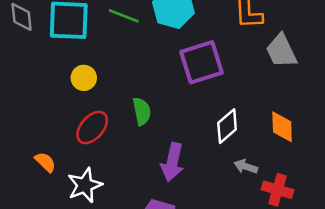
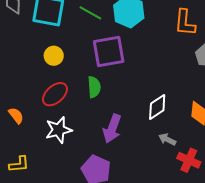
purple square: (201, 62) -> (109, 51), moved
white star: (85, 185) -> (59, 130), moved

